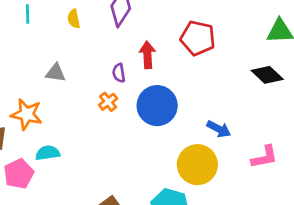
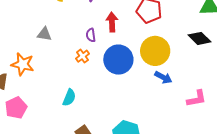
cyan semicircle: (48, 153) -> (69, 98), moved, turned 120
yellow circle: (197, 165) -> (155, 51), moved

